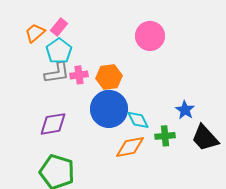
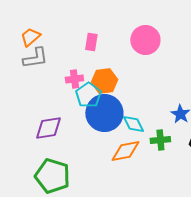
pink rectangle: (59, 27) -> (91, 42), moved, turned -30
cyan pentagon: (59, 51) -> (88, 95), moved
gray L-shape: (57, 73) -> (35, 58), moved

